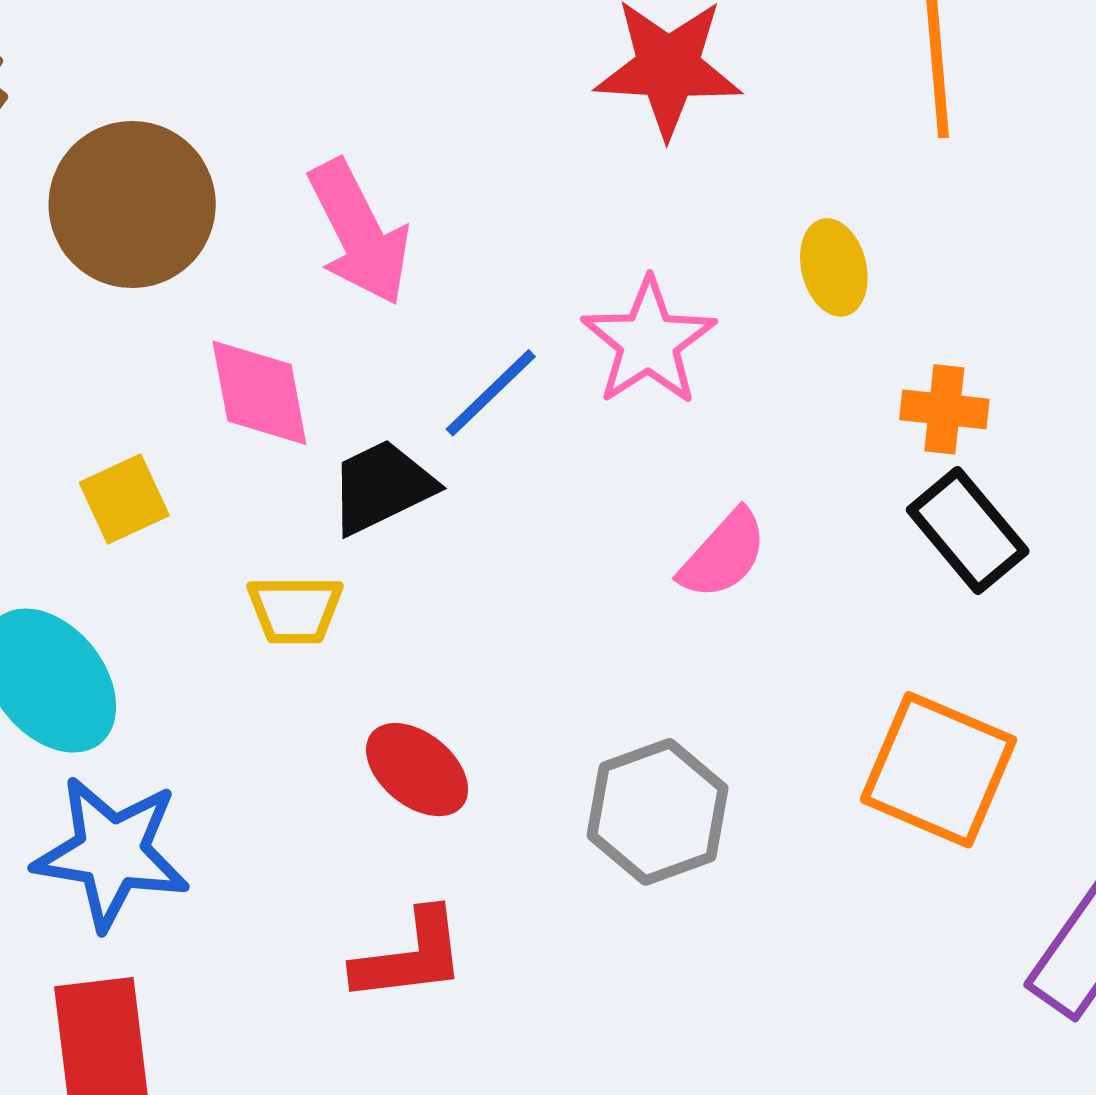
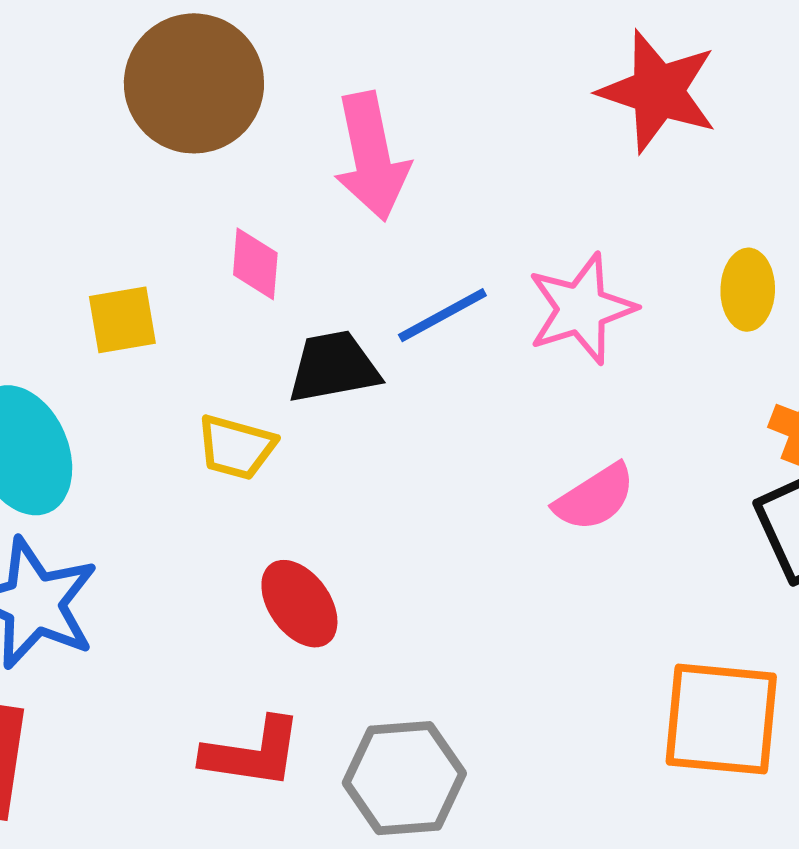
pink diamond: (259, 393) -> (255, 264), size x0.7
orange square: (938, 770) -> (721, 719), turned -33
gray hexagon: (658, 812) -> (404, 778), moved

